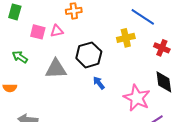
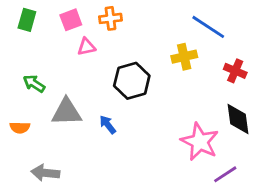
pink square: (38, 32) -> (71, 20), moved, turned -35
gray triangle: (56, 69) -> (67, 112), moved
blue arrow: (99, 83) -> (108, 125), moved

